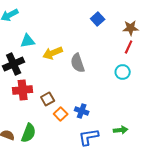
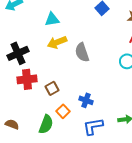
cyan triangle: (28, 41) -> (52, 19), moved
orange square: (61, 114) -> (63, 111), moved
green semicircle: (29, 133) -> (46, 124), moved

